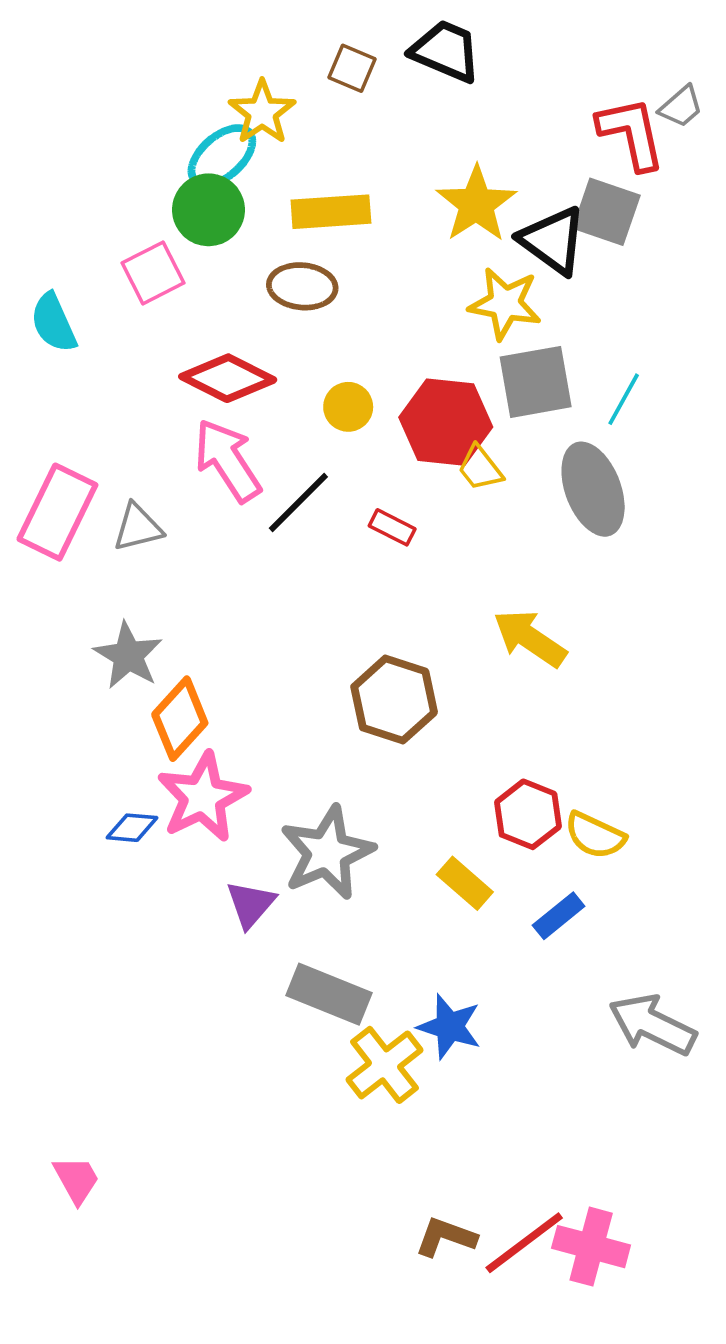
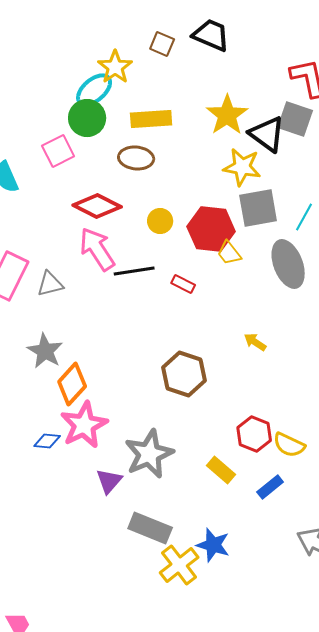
black line: (298, 502) -> (134, 271), turned 36
yellow arrow: (530, 638) -> (255, 342), size x0.6

